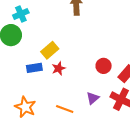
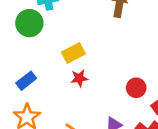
blue rectangle: (34, 68) -> (26, 81), moved, turned -42

